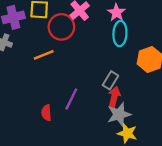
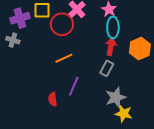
orange line: (44, 55) -> (64, 58), moved
red arrow: (114, 97) -> (111, 46), moved

